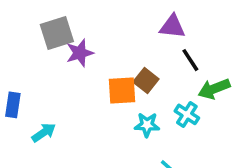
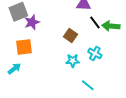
green arrow: (214, 89) -> (111, 26), moved, turned 30
orange square: (122, 91) -> (24, 47), moved

